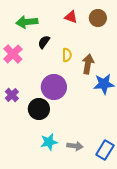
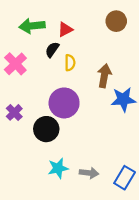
red triangle: (71, 17) -> (65, 29), moved, turned -48
yellow semicircle: (67, 55) -> (70, 63), moved

